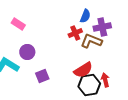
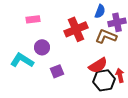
pink rectangle: (18, 24) -> (33, 19), turned -40
red cross: (75, 33) -> (76, 29), moved, size x1.6

